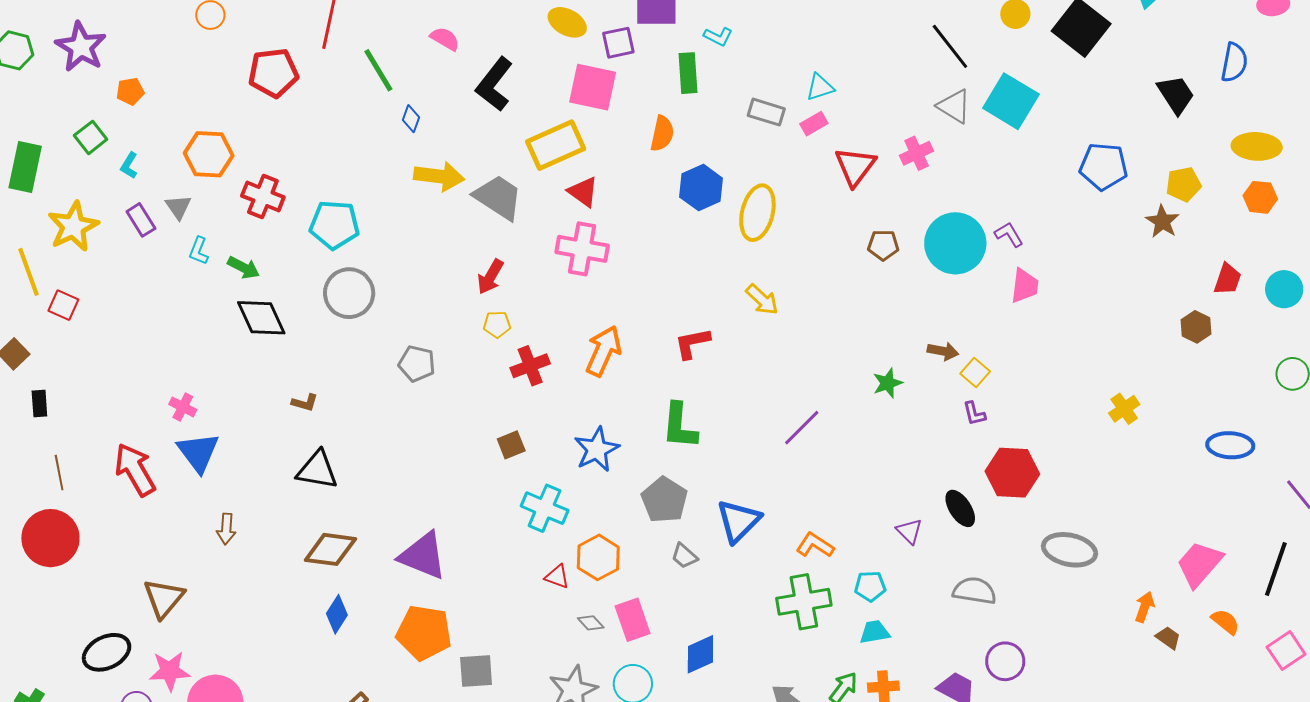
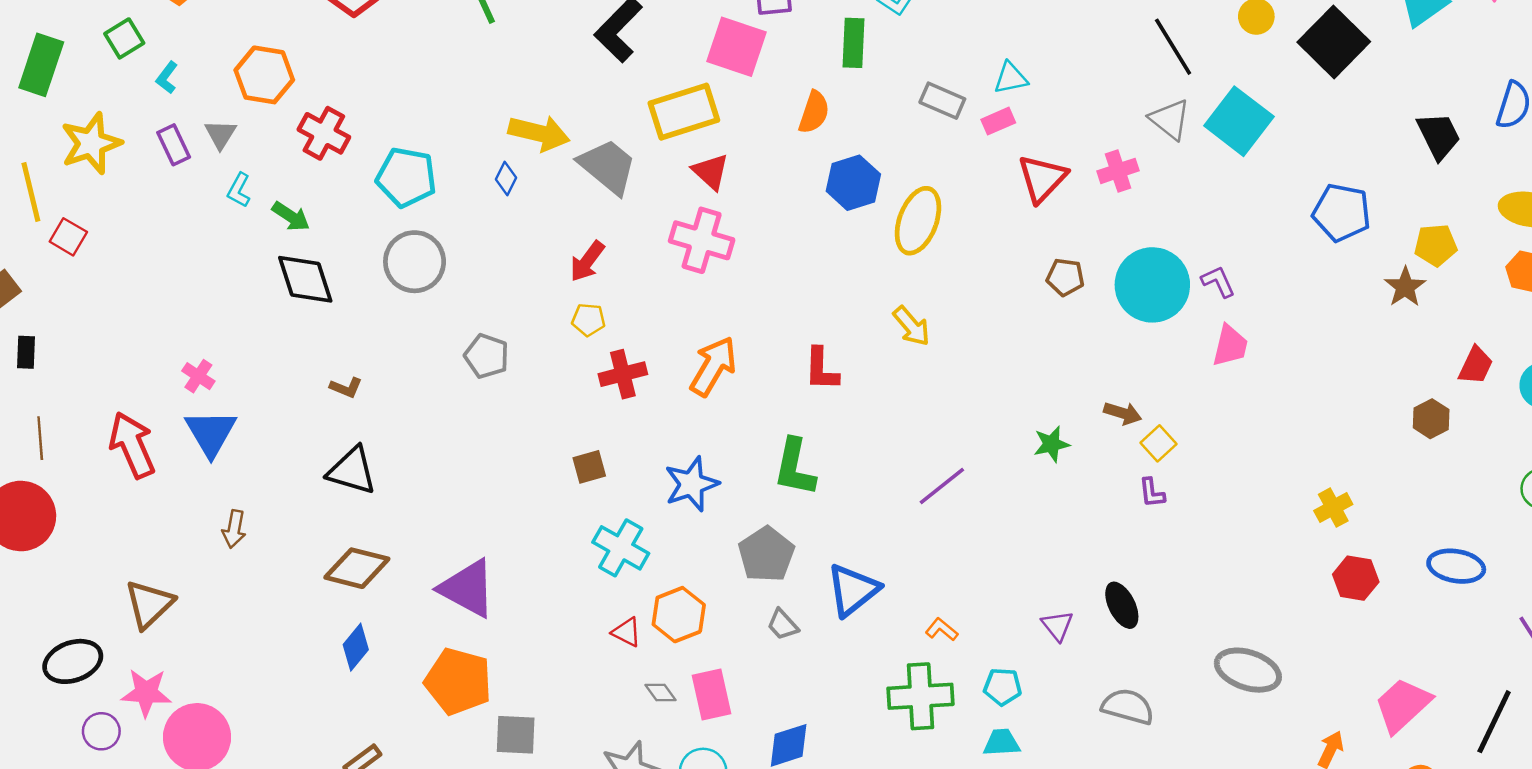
blue diamond: (411, 119) -> (506, 178), moved
red L-shape: (692, 343) -> (821, 369), turned -84
red hexagon: (1012, 473) -> (1356, 578), moved, size x0.7
orange L-shape: (815, 545) -> (942, 629), size x0.7

